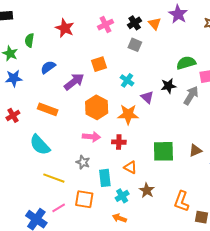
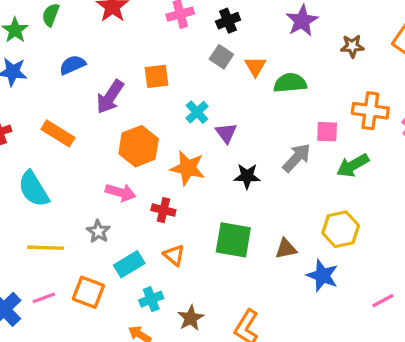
orange triangle: (155, 24) -> (255, 66), moved
green semicircle: (186, 63) -> (290, 83), moved
purple arrow: (74, 82) -> (110, 97), turned 150
black star: (168, 86) -> (247, 176), moved
purple triangle: (147, 97) -> (226, 133), moved
yellow line: (54, 178) -> (46, 248), turned -30
cyan rectangle: (105, 178) -> (129, 264), turned 54
brown star: (147, 190) -> (191, 318), moved

